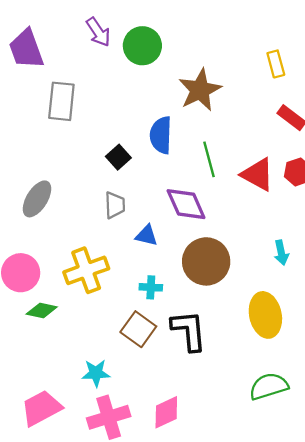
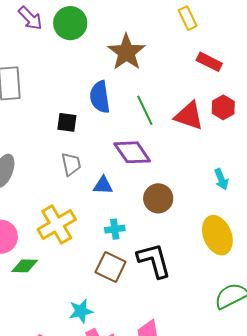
black square: (118, 157) -> (67, 122), turned -30
brown circle: (206, 261) -> (158, 198), size x0.7

